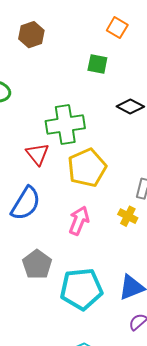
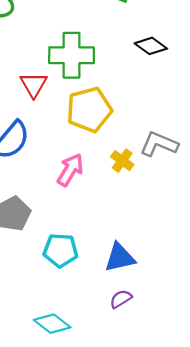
yellow cross: (128, 216) -> (122, 161), moved
cyan pentagon: (81, 289) -> (61, 250), size x0.7

